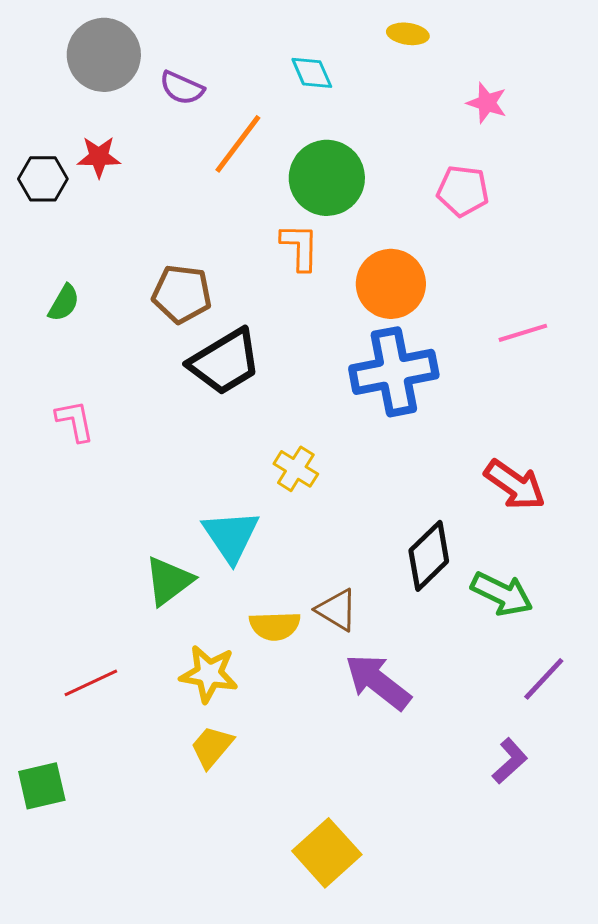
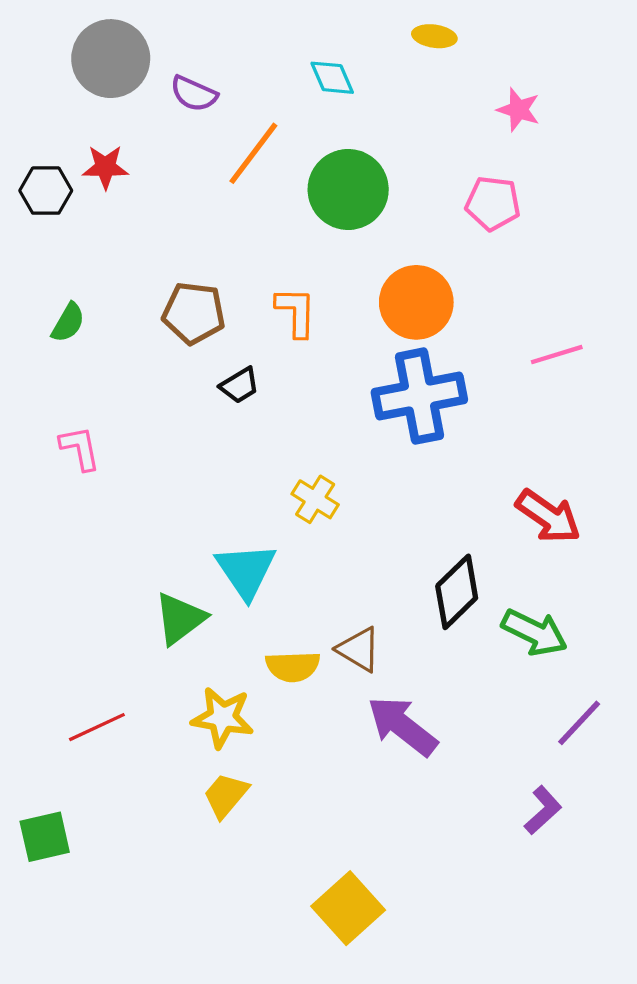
orange L-shape: (300, 247) -> (296, 312), moved
black trapezoid: (225, 362) -> (240, 385), size x0.5

